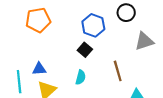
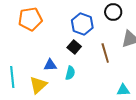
blue triangle: (39, 69) -> (50, 65), moved
brown line: (118, 71) -> (105, 53), moved

